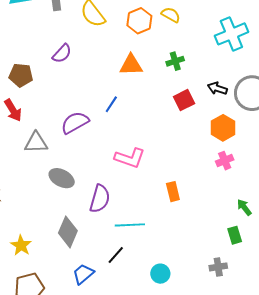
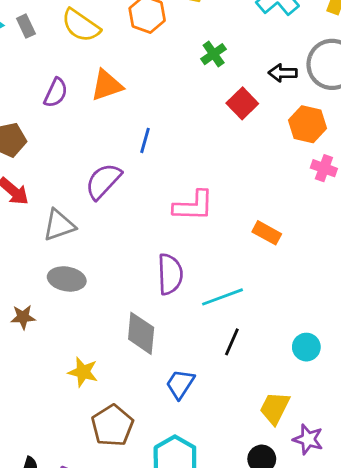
orange triangle: (131, 65) -> (107, 85), moved
pink cross: (225, 161) -> (324, 168), turned -30
gray ellipse: (62, 178) -> (67, 279), moved
orange rectangle: (173, 192) -> (267, 233), turned -30
black line: (116, 255) -> (232, 342), moved
cyan circle: (160, 274) -> (306, 347), moved

